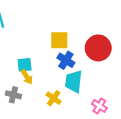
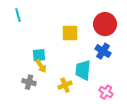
red circle: (98, 48) -> (105, 24), moved
blue cross: (66, 60) -> (103, 51), moved
yellow cross: (54, 98) -> (65, 85), turned 32

